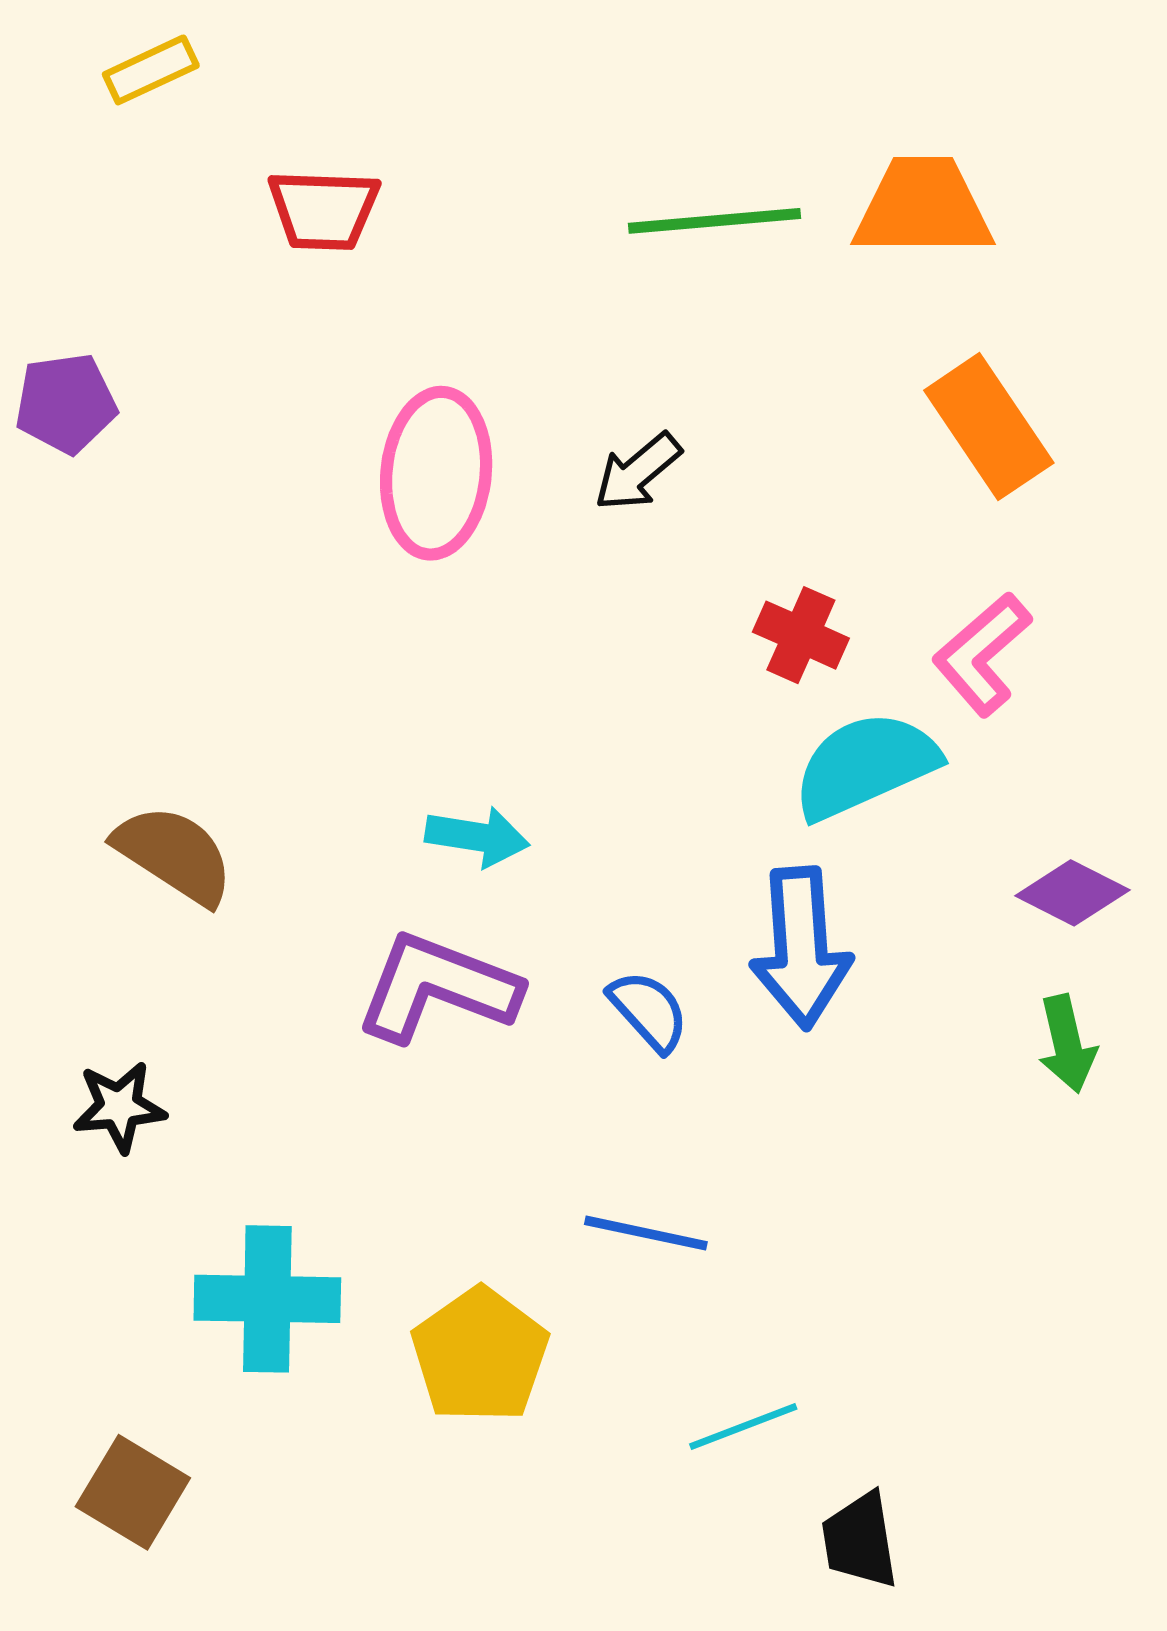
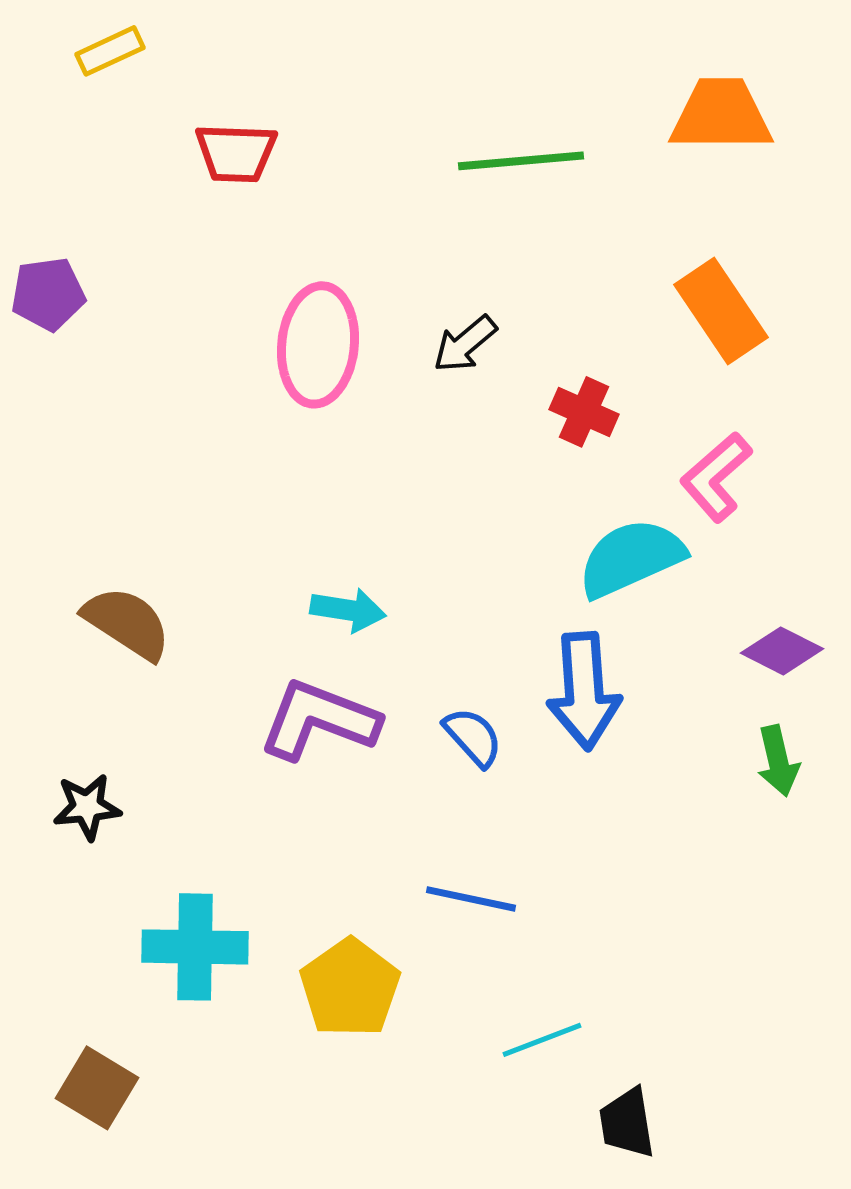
orange trapezoid: (923, 207) -> (721, 115), moved
red cross: (801, 635) -> (584, 412), moved

